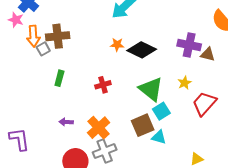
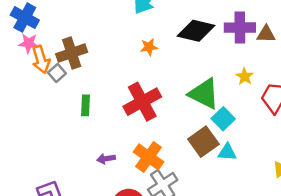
pink star: (16, 20) -> (29, 43), moved
black diamond: (142, 50) -> (196, 31), moved
red cross: (103, 85) -> (142, 102), size x1.8

